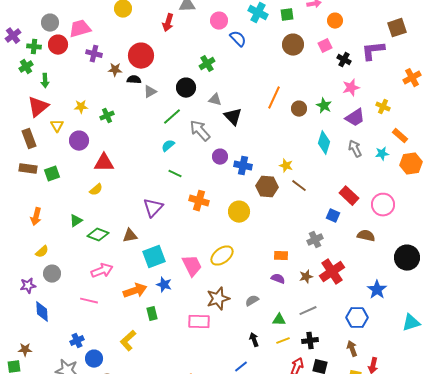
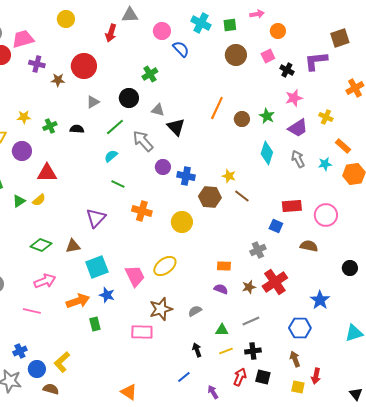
black semicircle: (134, 80) -> (77, 129), moved
red rectangle: (349, 196) -> (292, 206), turned -48
green triangle: (76, 221) -> (19, 201), moved
black circle: (407, 258) -> (350, 268), size x0.6
yellow L-shape: (128, 341) -> (62, 362), moved

